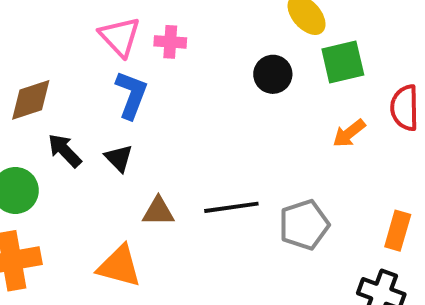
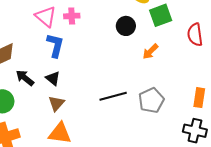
orange arrow: (349, 133) -> (150, 51), moved
brown triangle: (158, 211) -> (56, 103), moved, turned -42

